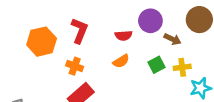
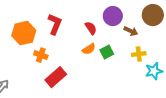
red semicircle: (124, 35) -> (91, 28), turned -120
green square: (157, 65) -> (107, 52), moved
orange cross: (75, 66) -> (41, 55), moved

